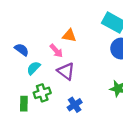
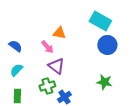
cyan semicircle: (34, 68) -> (16, 70), moved
green cross: (42, 93) -> (47, 86), moved

